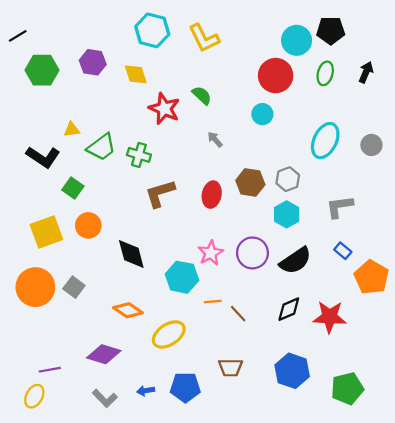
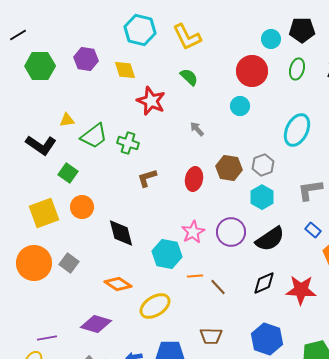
cyan circle: (297, 40) -> (271, 39), size x0.7
green semicircle: (202, 95) -> (189, 77), moved
brown L-shape: (160, 193) -> (147, 178), size x0.7

